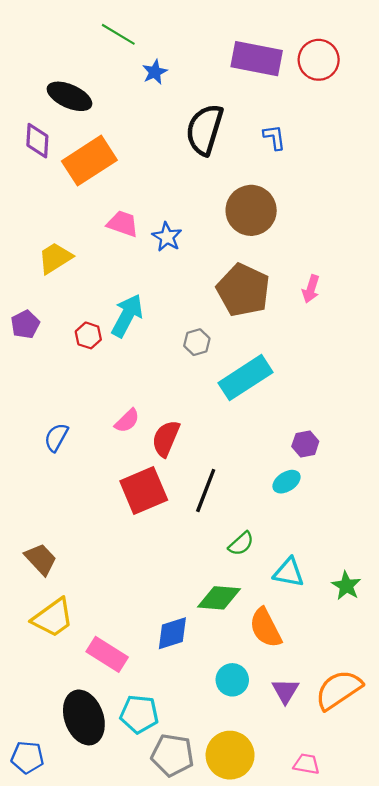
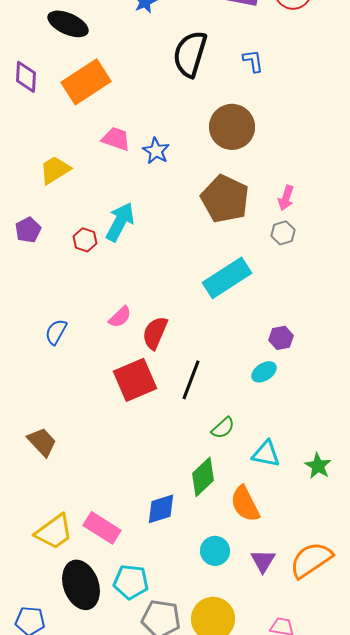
purple diamond: (37, 141) -> (26, 77), moved
gray hexagon: (197, 342) -> (283, 233), moved
green diamond: (219, 598) -> (203, 477), turned -48
yellow trapezoid: (53, 618) -> (54, 532), moved

